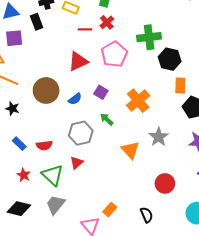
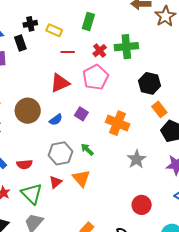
red cross: (107, 22) -> (100, 51), moved
green cross: (149, 37) -> (126, 47), moved
orange rectangle: (180, 85) -> (159, 109), turned -42
orange cross: (138, 101) -> (118, 123), turned -30
green arrow: (107, 119) -> (87, 149), moved
orange triangle: (130, 150) -> (81, 178), moved

